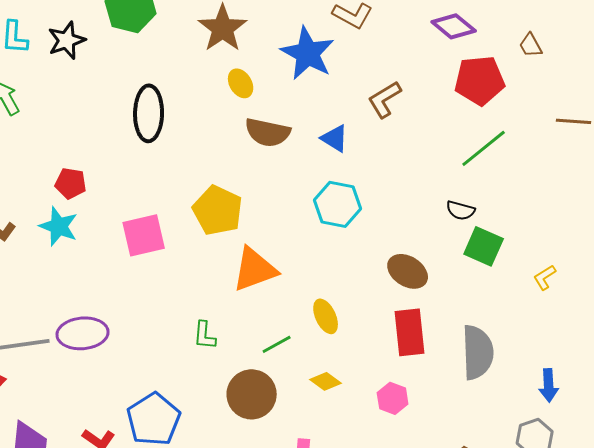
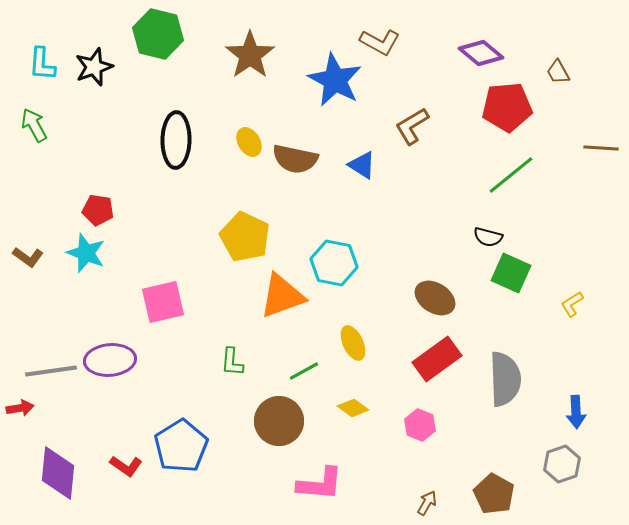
yellow ellipse: (241, 83) -> (249, 142), moved
cyan hexagon: (338, 204) -> (334, 263), moved
pink square: (144, 235) -> (163, 302), moved
red rectangle: (410, 332) -> (437, 359), turned 60

